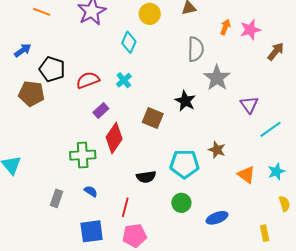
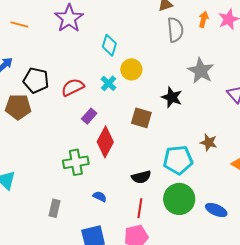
yellow circle: (150, 14) -> (131, 69), moved
gray semicircle: (196, 49) -> (175, 30), moved
blue semicircle: (91, 191) -> (100, 196), moved
green circle: (181, 203) -> (179, 199), size x1.6
red line: (125, 207) -> (140, 208), moved
blue ellipse: (217, 218) -> (216, 210), turned 50

